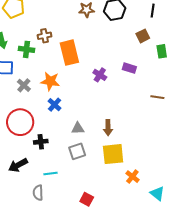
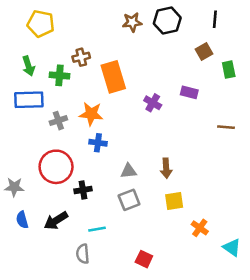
gray cross: (24, 85) -> (58, 121), turned 32
blue cross: (55, 105) -> (98, 143), turned -32
yellow square: (113, 154) -> (174, 201), size x0.7

